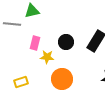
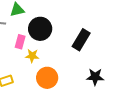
black circle: (66, 42) -> (40, 29), moved, size x1.5

